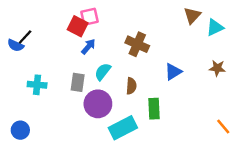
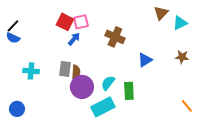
pink square: (90, 17) -> (81, 22), moved
black line: (25, 37) -> (13, 26), moved
cyan semicircle: (103, 72) -> (108, 83), moved
brown semicircle: (131, 86) -> (76, 72), moved

